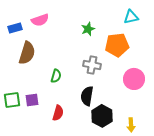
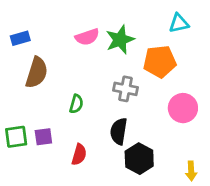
pink semicircle: (40, 20) -> (87, 37), moved
green star: (88, 29) -> (120, 40), size x1.5
yellow arrow: (131, 125) -> (191, 171), moved

